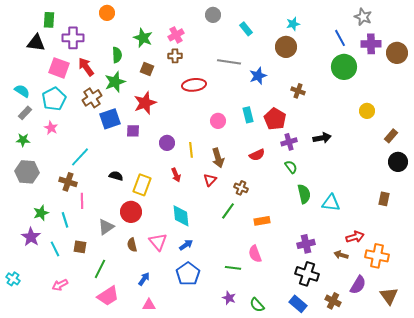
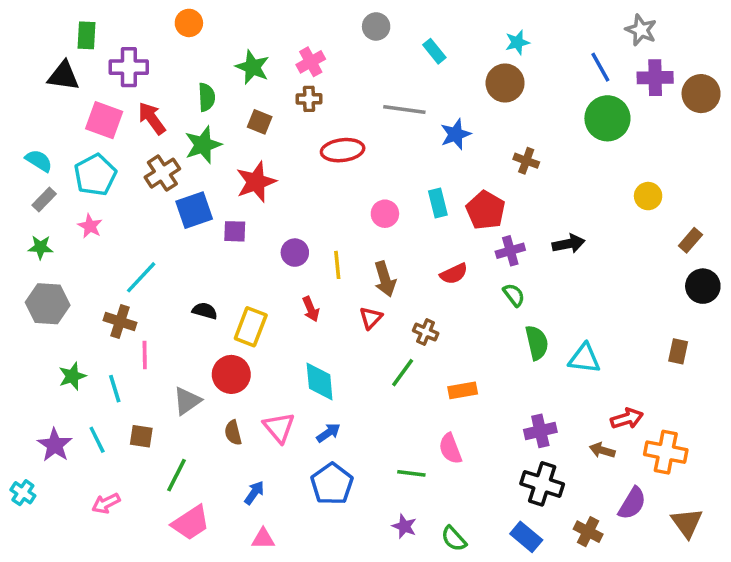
purple star: (31, 237) -> (55, 445), moved

